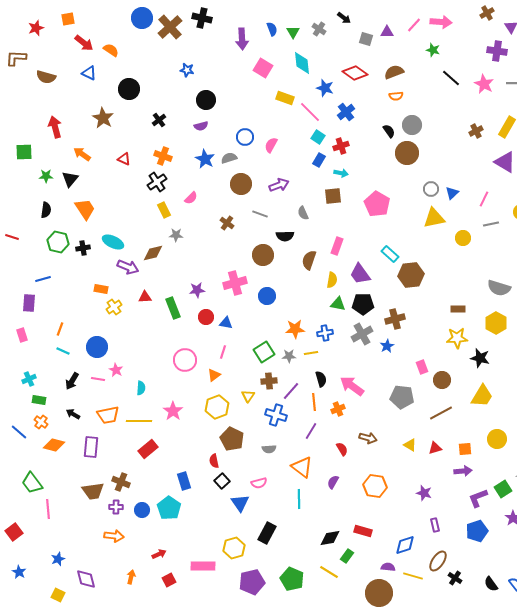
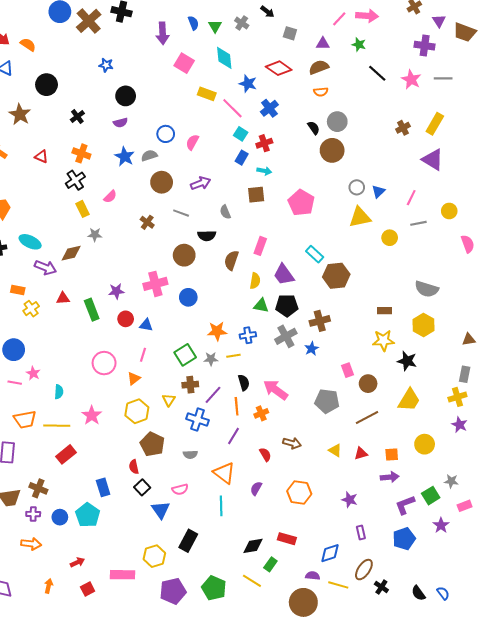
purple triangle: (387, 32) -> (323, 44), moved

